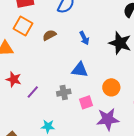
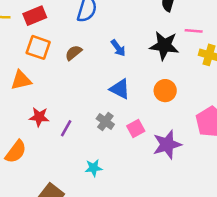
blue triangle: (80, 70) -> (120, 89), turned 30
orange circle: (111, 87) -> (165, 91), moved
gray cross: (64, 93) -> (105, 121), turned -32

